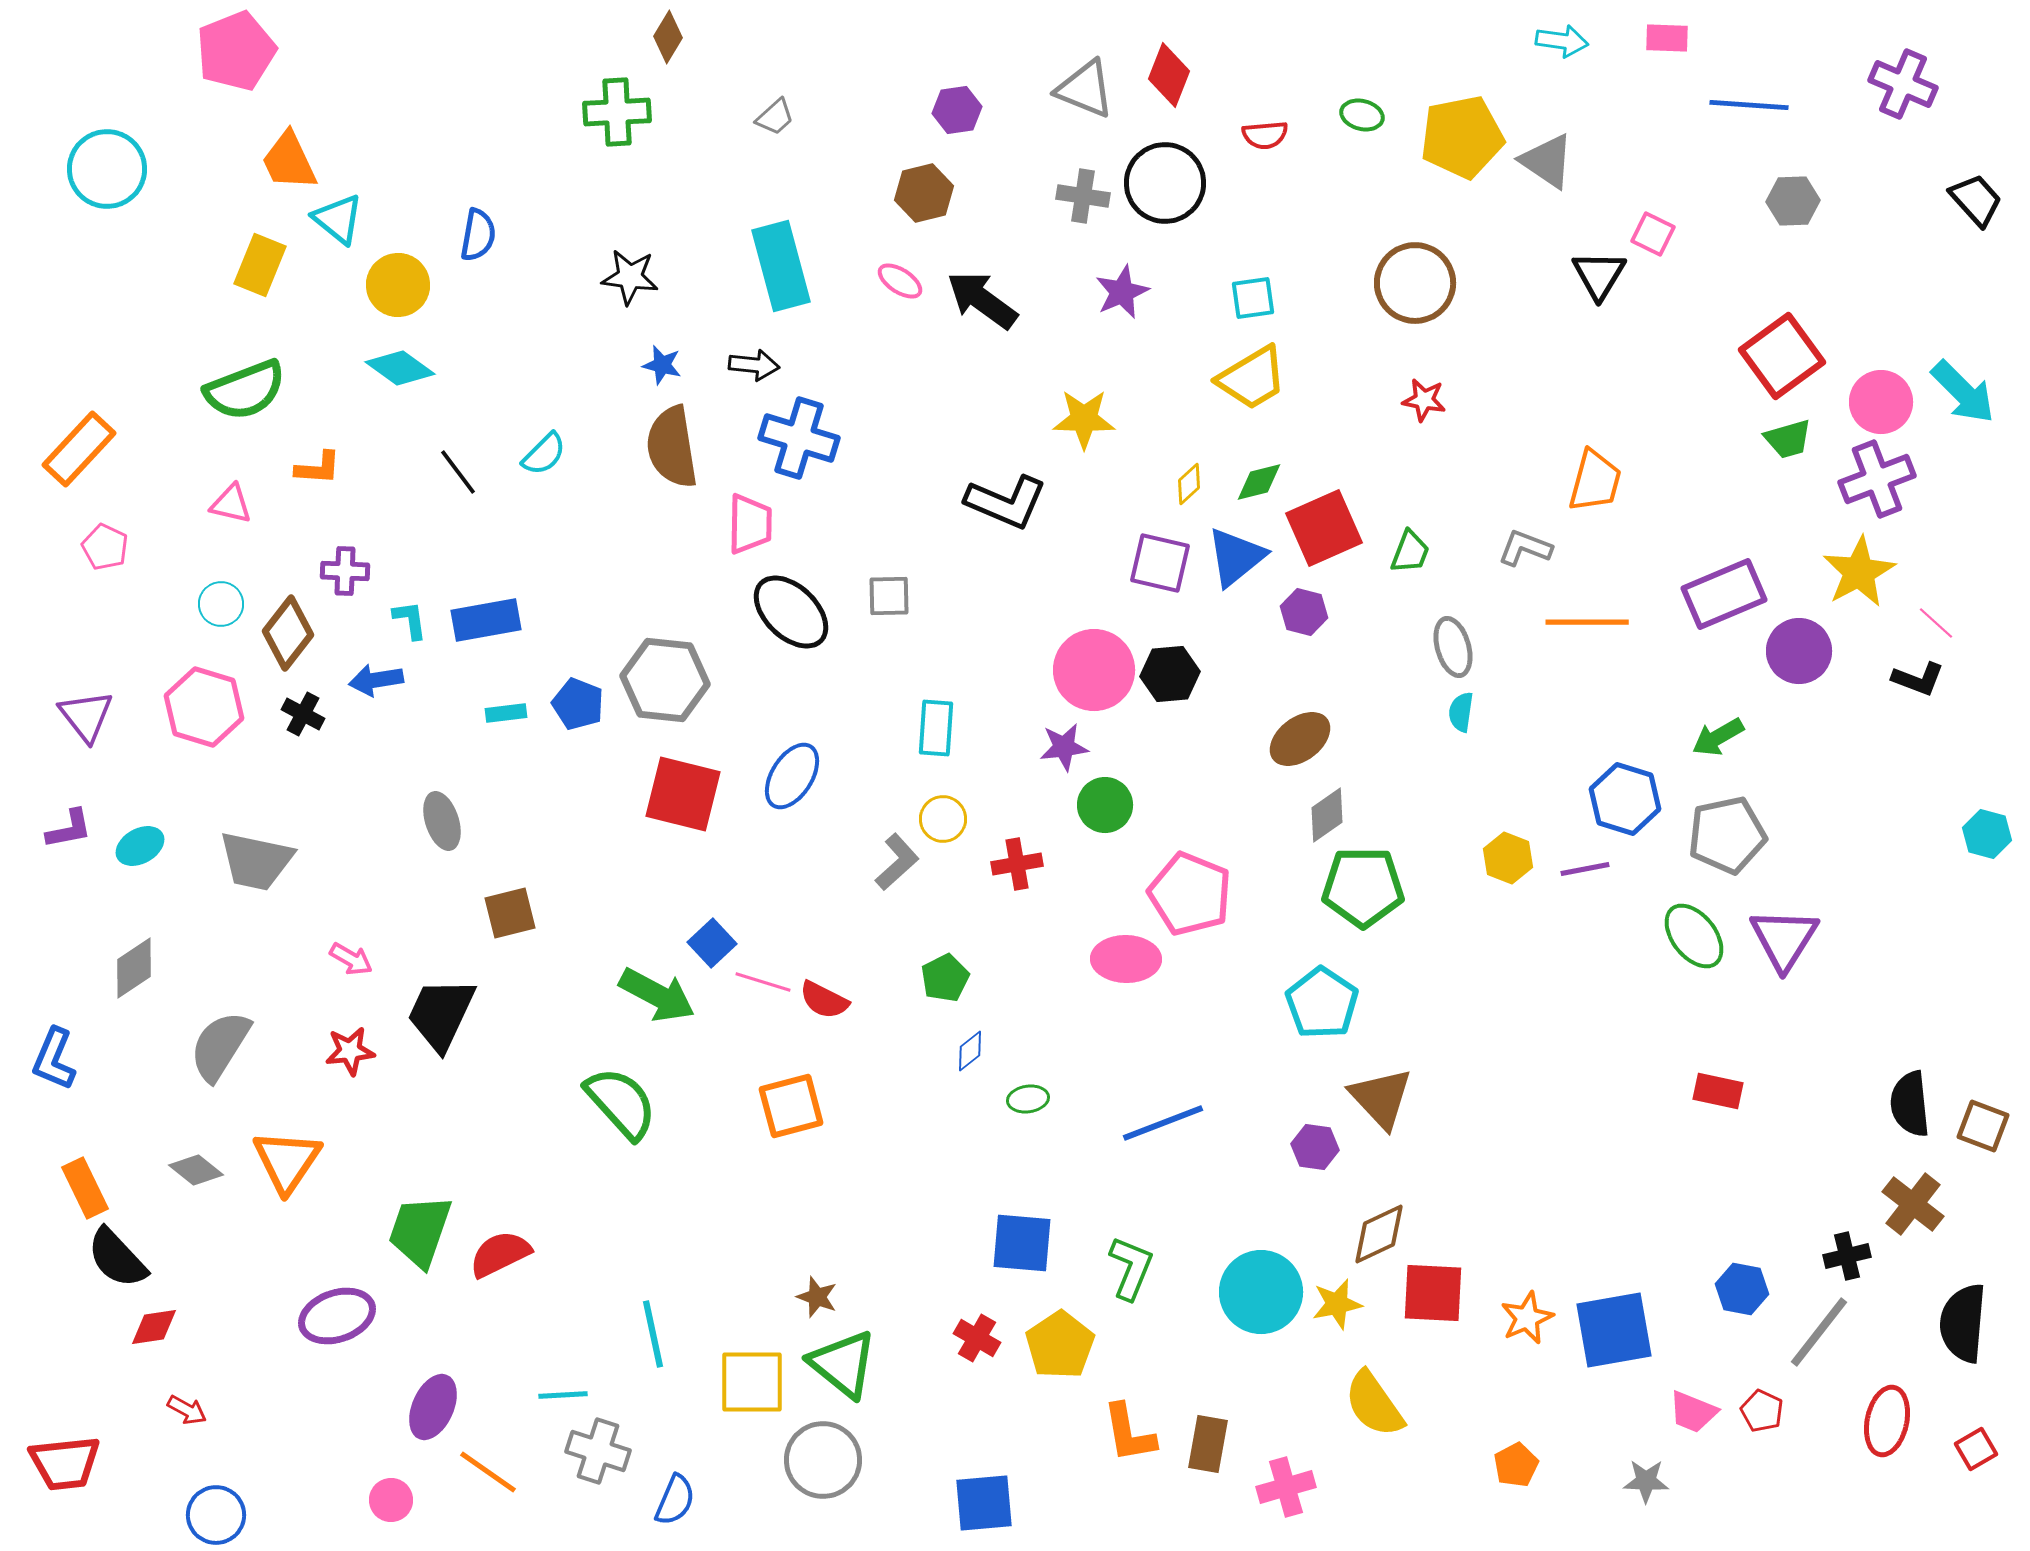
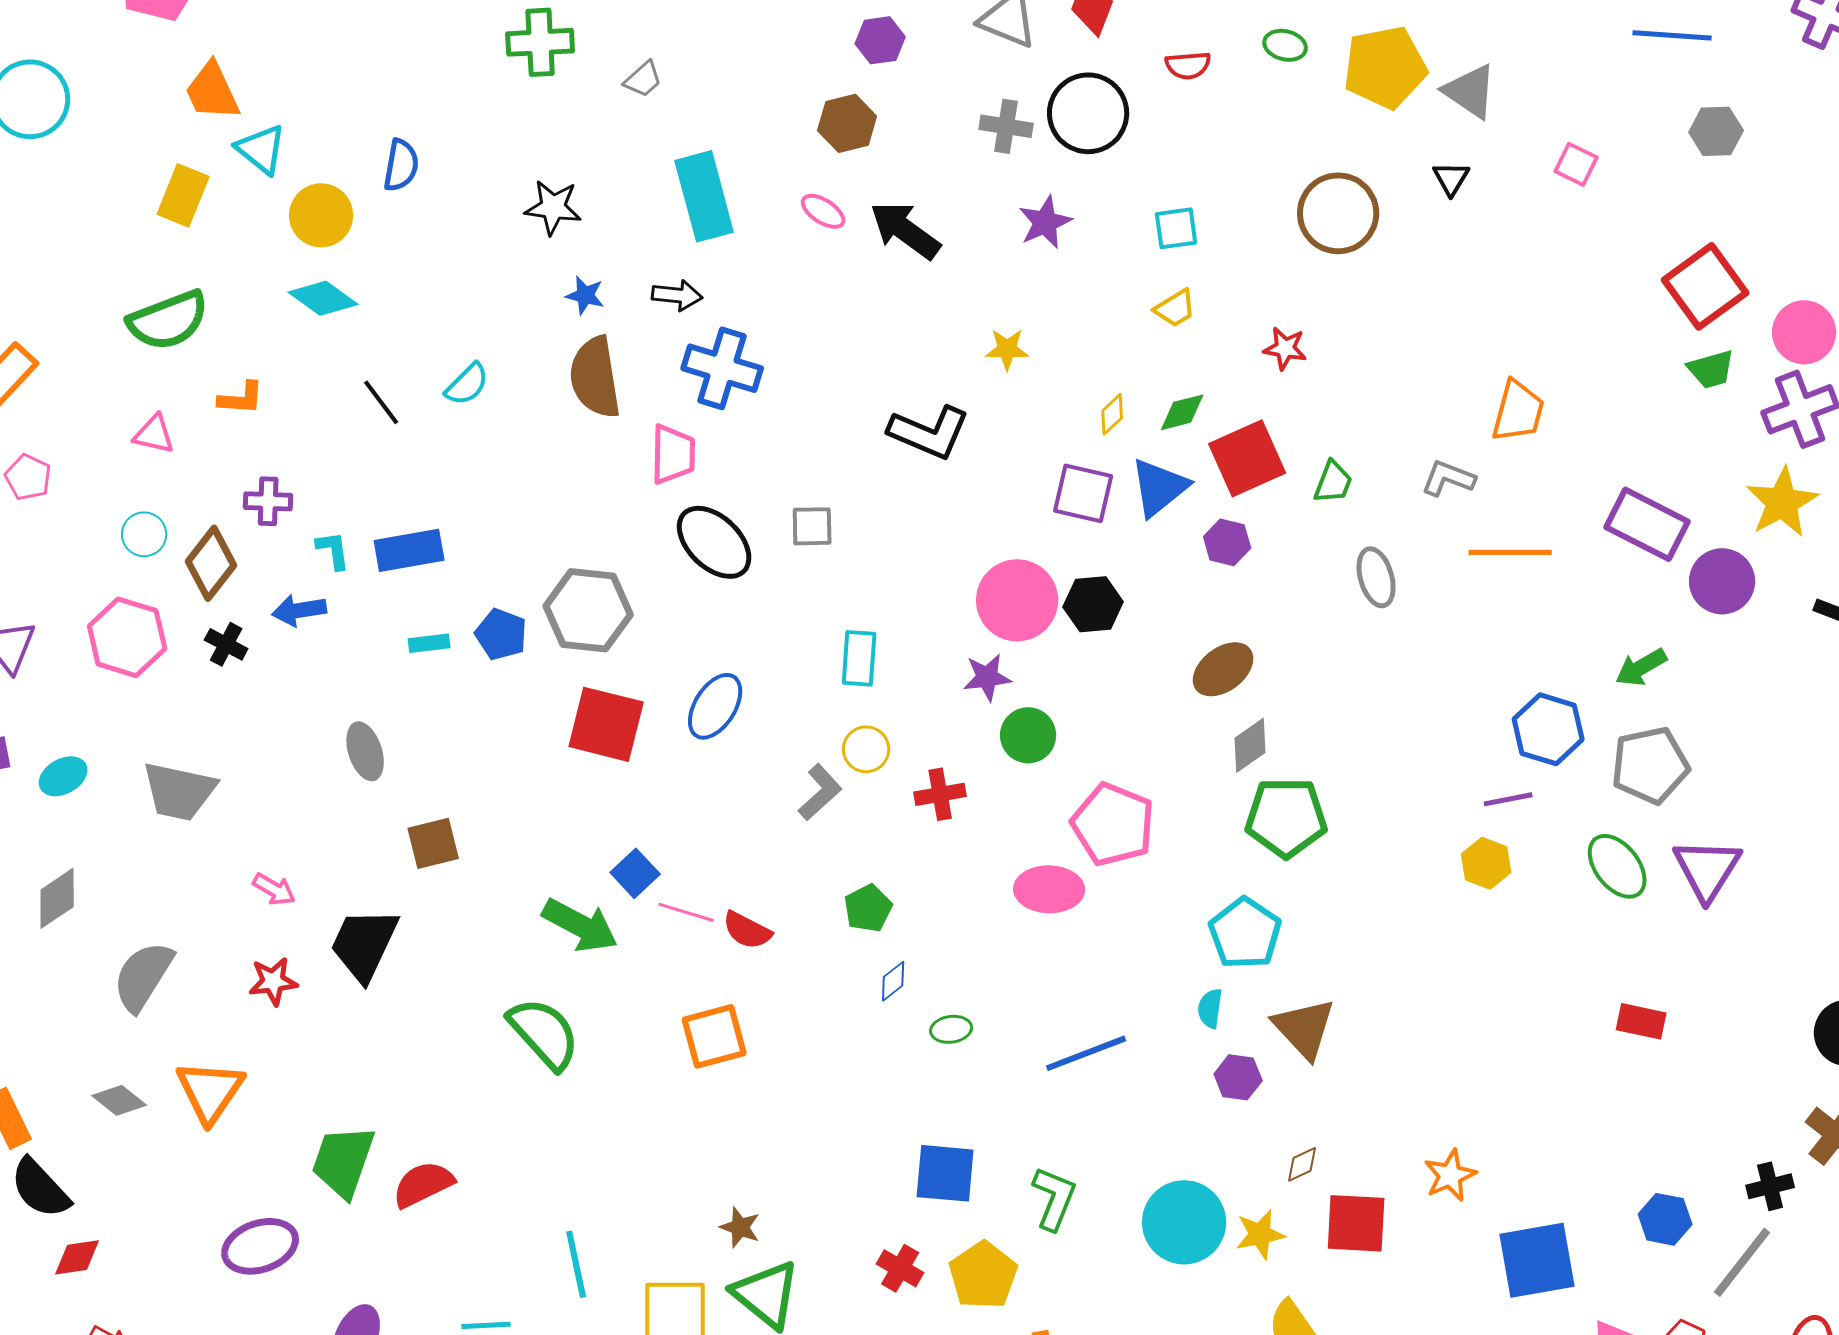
gray trapezoid: (775, 117) -> (643, 79), moved
black triangle: (1599, 275) -> (1451, 178), moved, size x0.7
yellow trapezoid: (1252, 378) -> (1175, 308), size x0.6
red star: (1424, 400) -> (1285, 348), moved
yellow star: (1084, 419) -> (1007, 349), size x0.7
purple rectangle: (1724, 594) -> (1647, 524), turned 50
cyan semicircle: (1461, 712) -> (1210, 1008), moved
yellow hexagon: (1508, 858) -> (1486, 863), moved
brown diamond: (1379, 1234) -> (1302, 1164), size x0.6
orange star: (1527, 1318) -> (1450, 1175), moved

